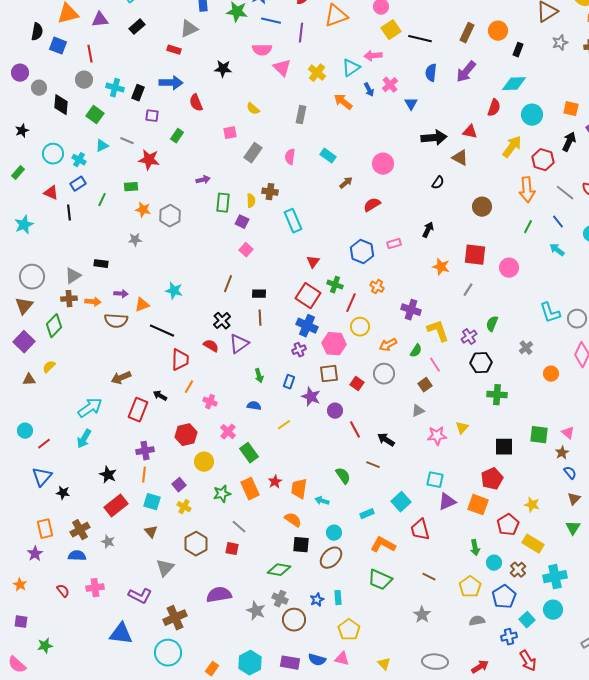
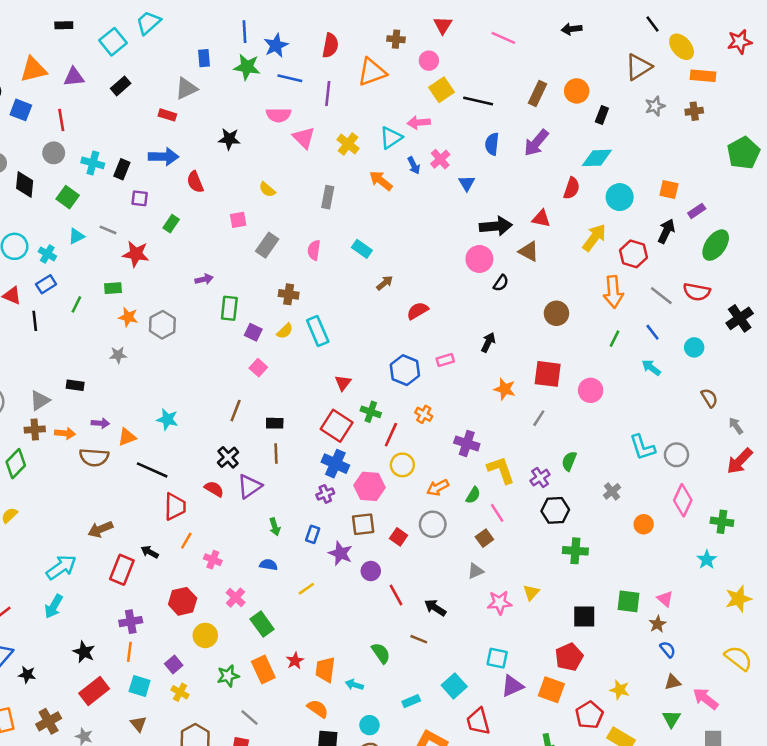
pink circle: (383, 164) -> (479, 259), moved
yellow semicircle: (251, 201) -> (285, 331), moved, turned 48
brown triangle: (574, 499) -> (673, 682), turned 32

